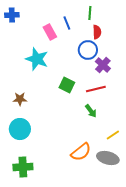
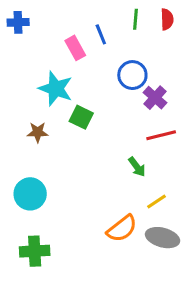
red semicircle: (97, 32) -> (167, 19), moved
green square: (67, 85) -> (81, 117), moved
red line: (96, 89) -> (161, 135), moved
brown star: (20, 99) -> (38, 132), moved
yellow line: (113, 135) -> (157, 201), moved

